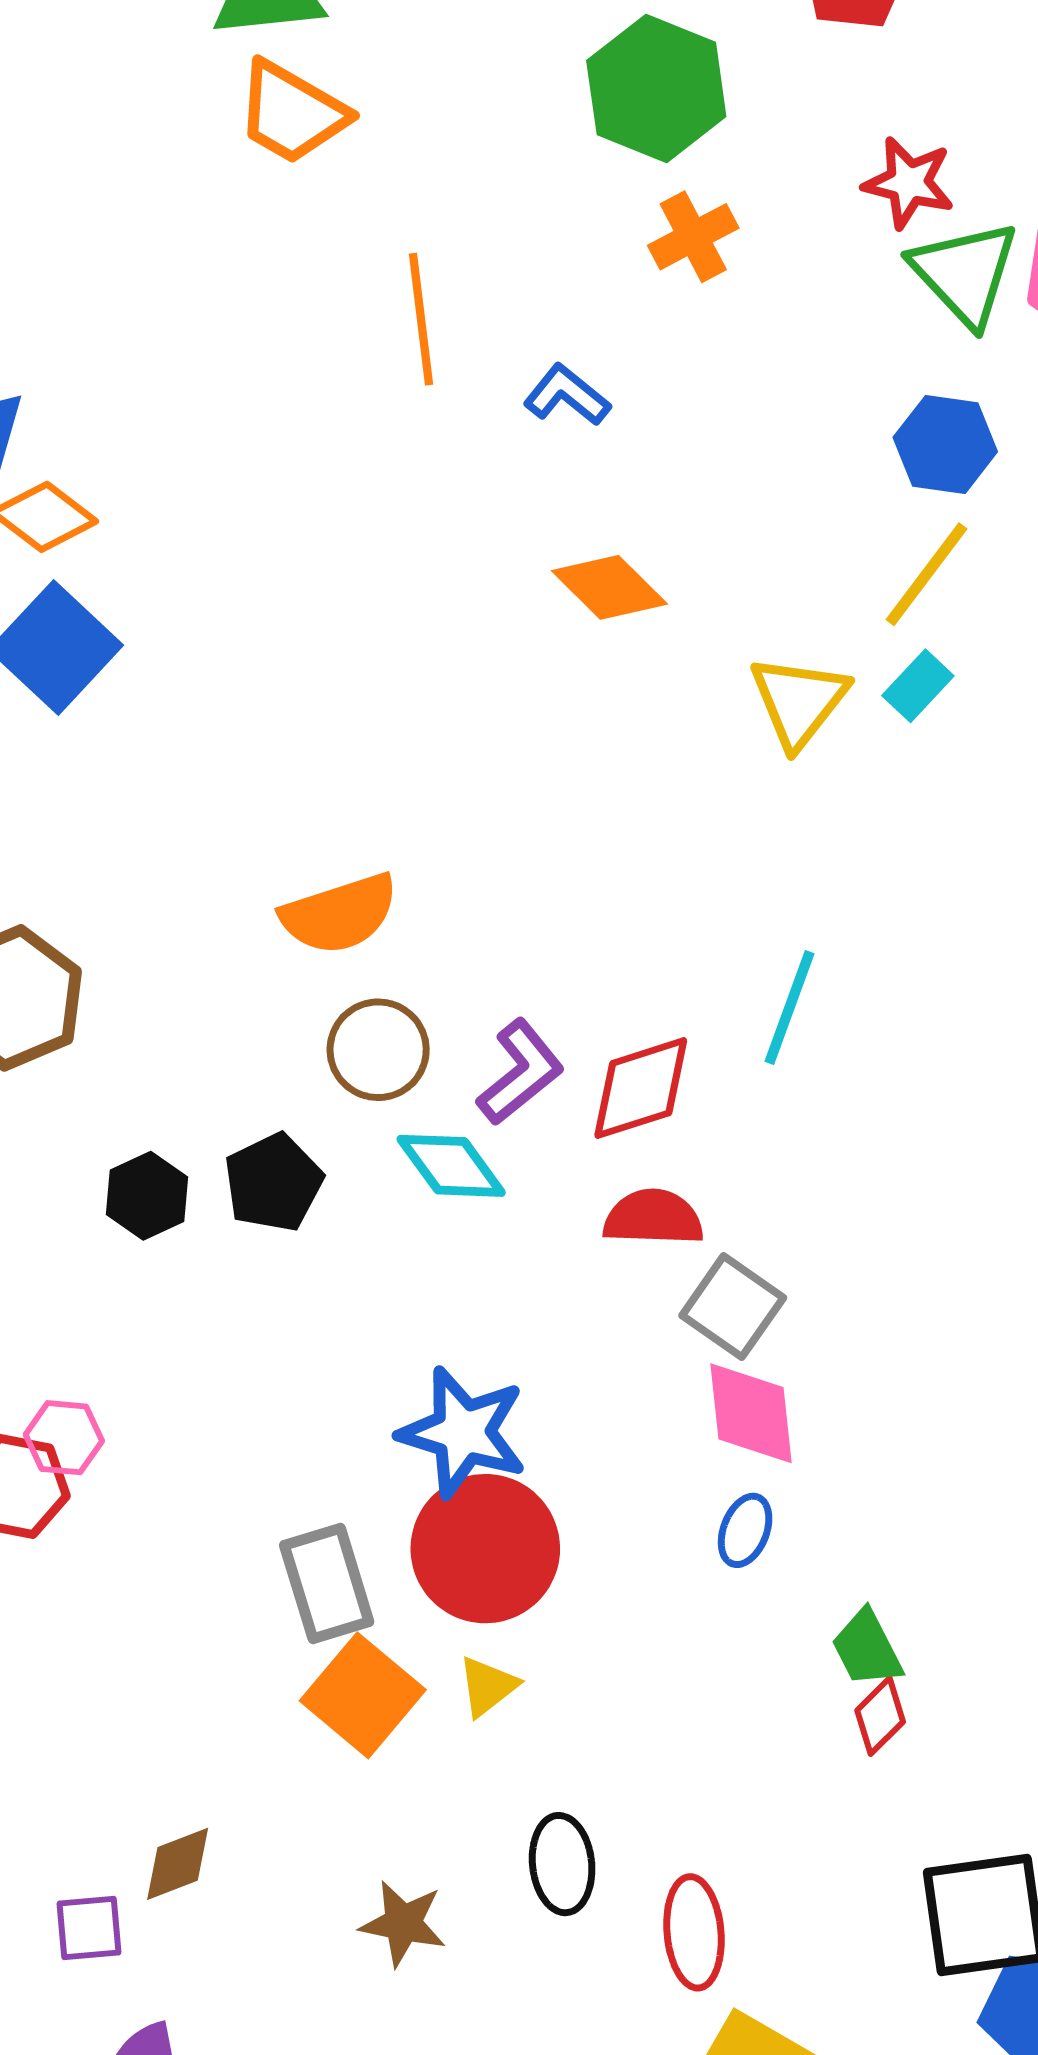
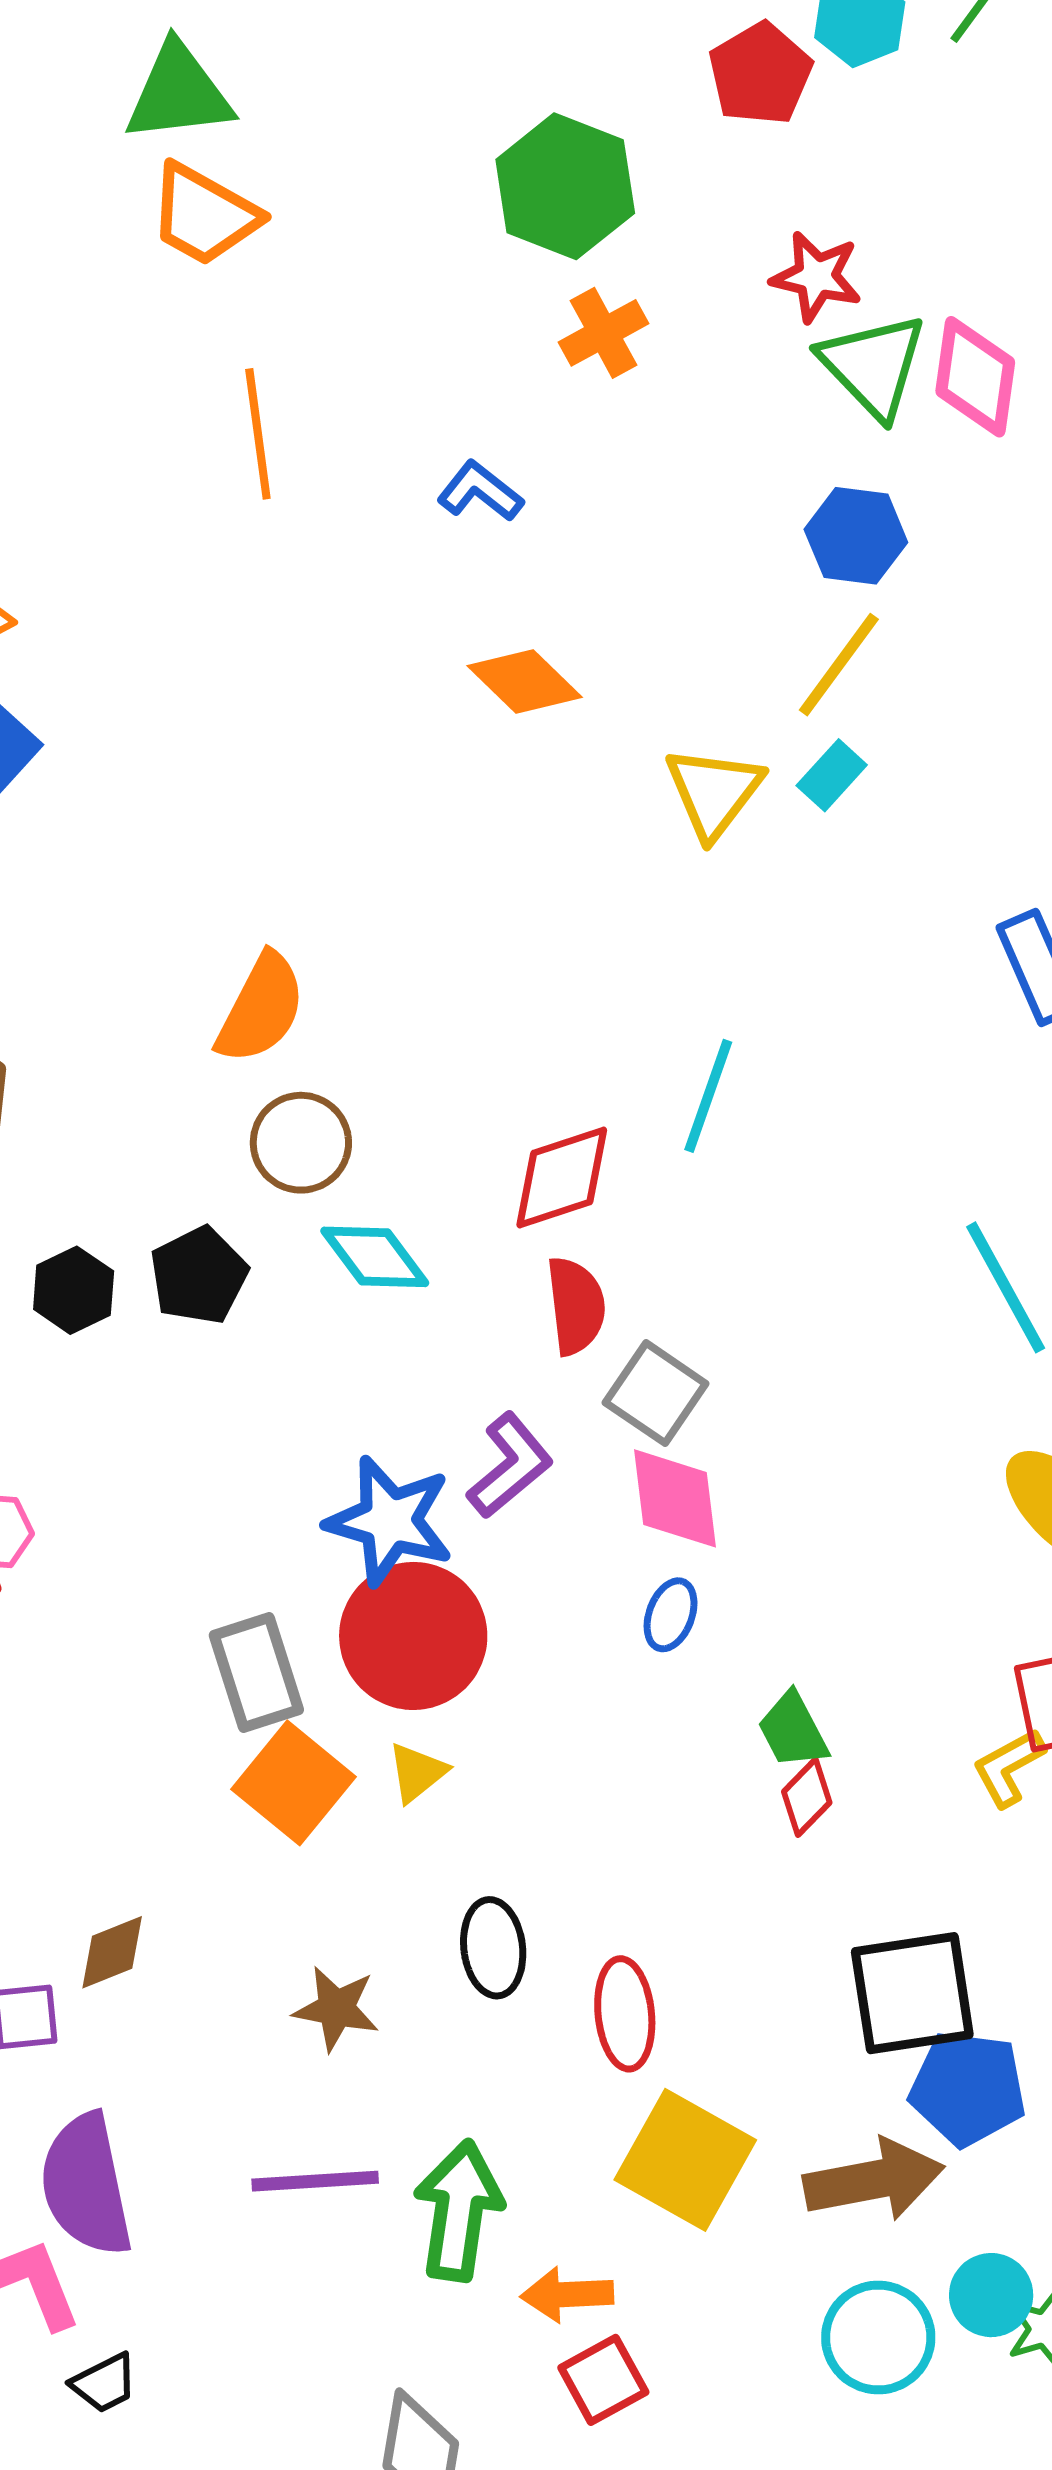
orange line: (421, 319) -> (258, 434), moved
orange semicircle: (339, 914) -> (261, 1008), turned -44
purple L-shape: (520, 1072) -> (510, 1466), moved
red semicircle: (653, 1218) -> (576, 1306), turned 82

